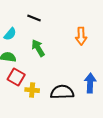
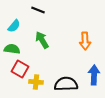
orange arrow: (81, 36) -> (85, 41), moved

